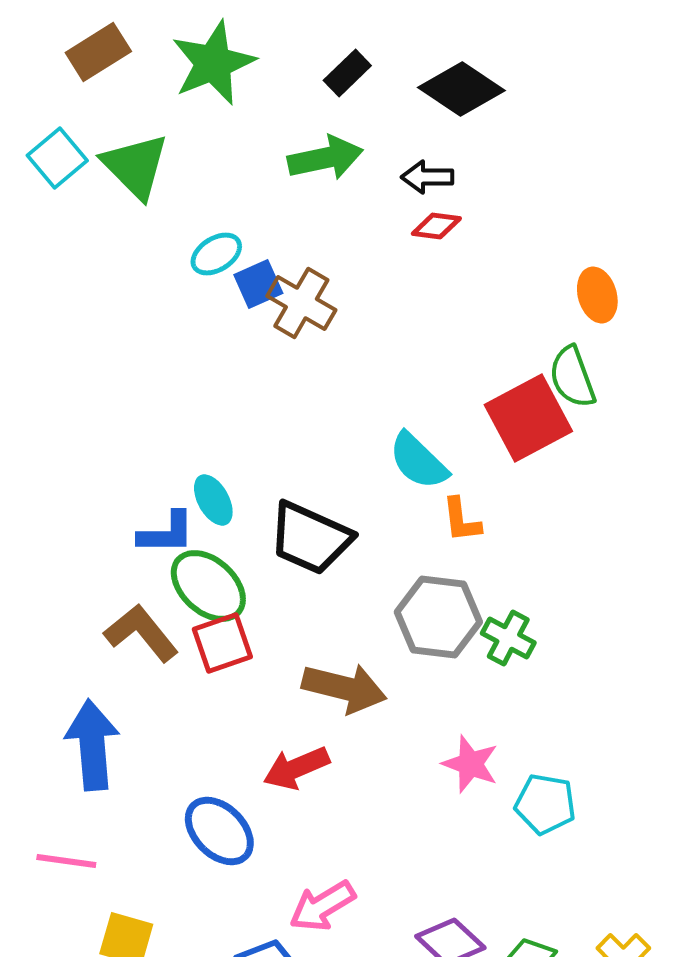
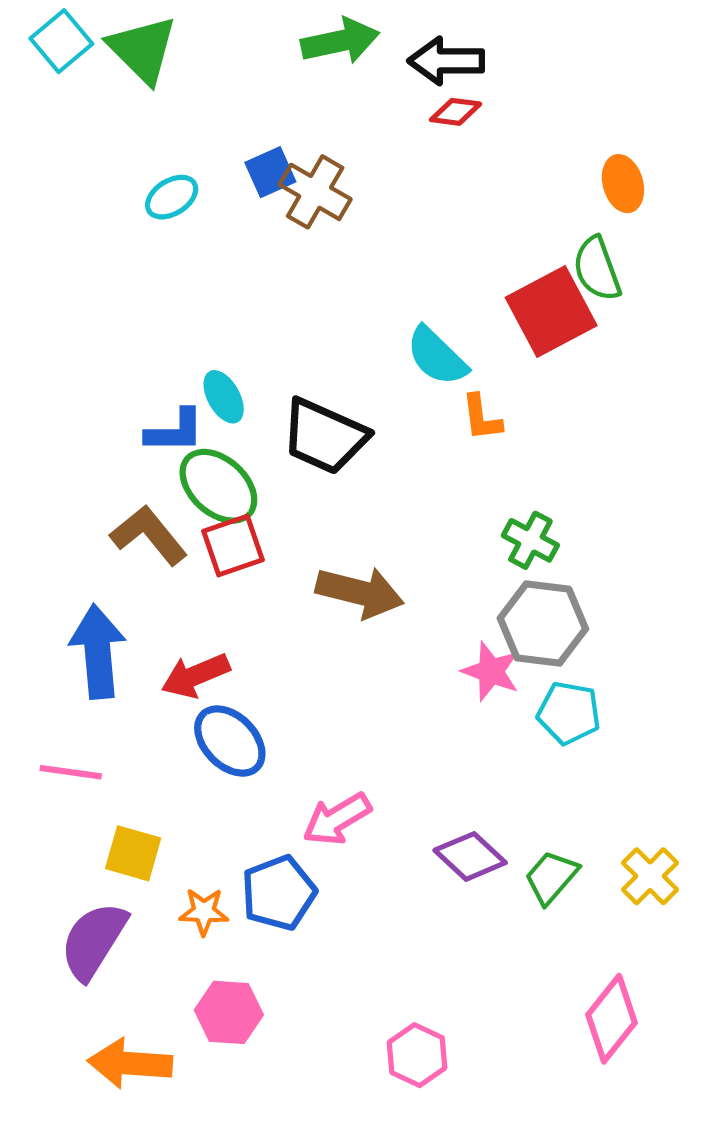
black arrow: (427, 177) -> (446, 61), size x1.4
cyan ellipse: (216, 254) -> (172, 197), moved
gray hexagon: (438, 617) -> (543, 624), moved
red arrow: (296, 768) -> (196, 676), moved

